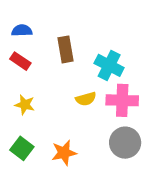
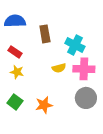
blue semicircle: (22, 31) -> (15, 21), size x1.5
red rectangle: (20, 61) -> (15, 52), moved

